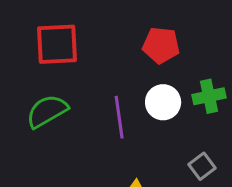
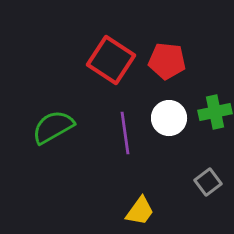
red square: (57, 44) -> (111, 60), moved, turned 36

